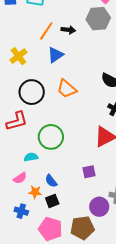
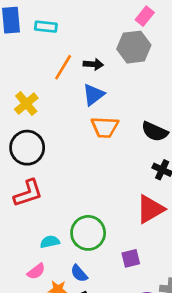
blue triangle: (55, 55) -> (93, 95), moved
orange trapezoid: (67, 89) -> (105, 127), moved, turned -35
black circle: (32, 92) -> (27, 148), moved
green circle: (51, 137) -> (88, 233), moved

